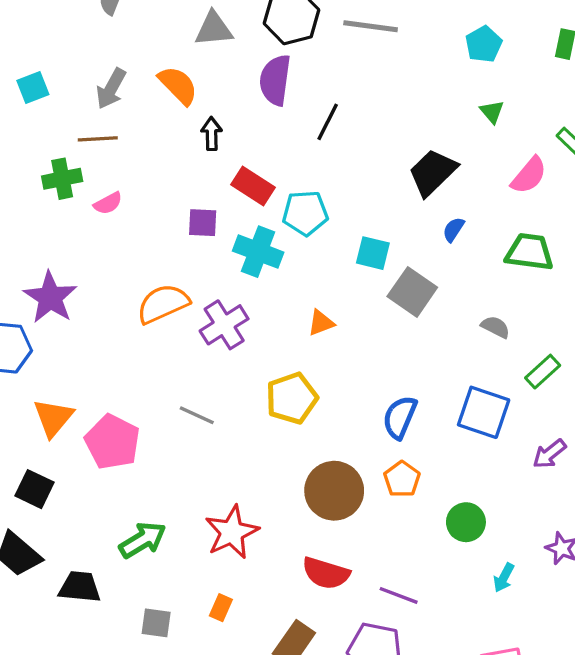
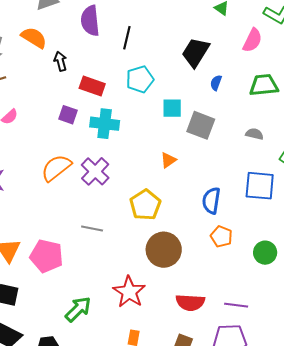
cyan pentagon: (305, 213) -> (140, 79), moved
purple square: (203, 223) -> (68, 115), turned 30
orange triangle: (321, 323) -> (168, 160), moved
brown circle: (334, 491) -> (164, 250), moved

